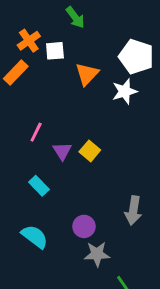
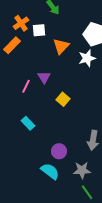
purple triangle: (62, 151) -> (44, 77), moved
cyan semicircle: (35, 237) -> (50, 171), moved
gray star: (97, 254) -> (82, 170), moved

